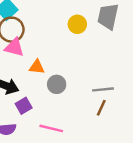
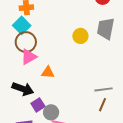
pink triangle: (14, 47) -> (29, 57), turned -42
gray circle: (57, 84) -> (51, 112), moved

